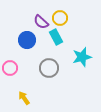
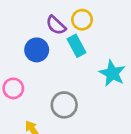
cyan star: (82, 57) -> (112, 73), turned -30
gray circle: (49, 68) -> (64, 105), moved

